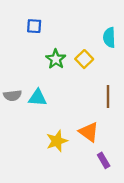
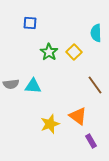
brown line: (108, 97) -> (95, 85), turned -36

